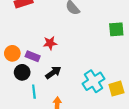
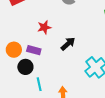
red star: (50, 43) -> (44, 27), moved
black arrow: (53, 73) -> (68, 44), moved

